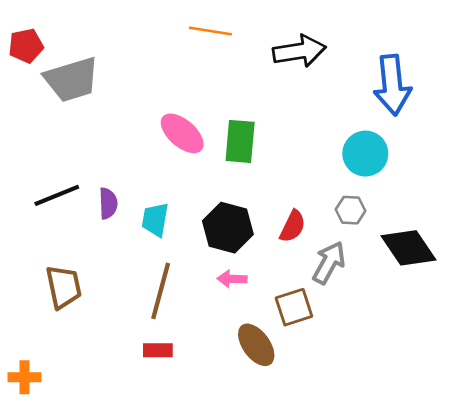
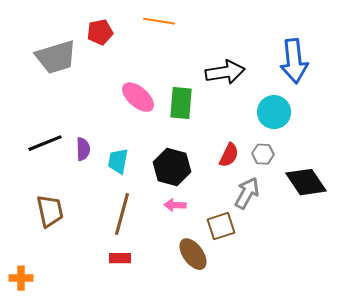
red pentagon: (26, 46) -> (100, 32), moved
black arrow: (299, 51) -> (225, 72), moved
red semicircle: (293, 226) -> (229, 155), moved

